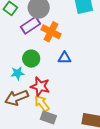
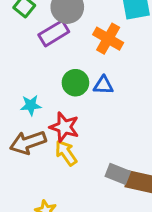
orange cross: (51, 32) -> (108, 39), moved
green circle: (31, 59) -> (75, 83), moved
gray rectangle: (48, 117) -> (118, 174), moved

